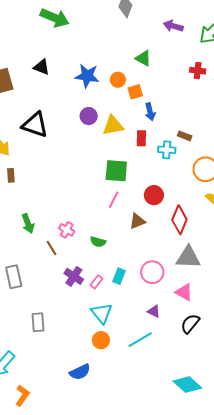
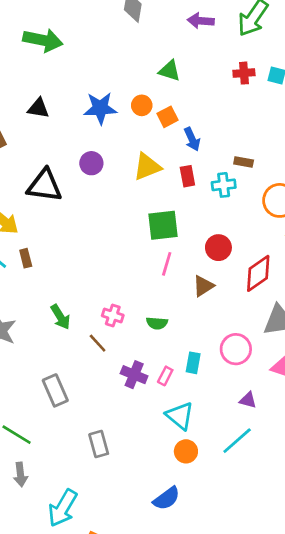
purple circle: (89, 116) -> (91, 163), moved
red diamond: (179, 220) -> (258, 273), turned 44

